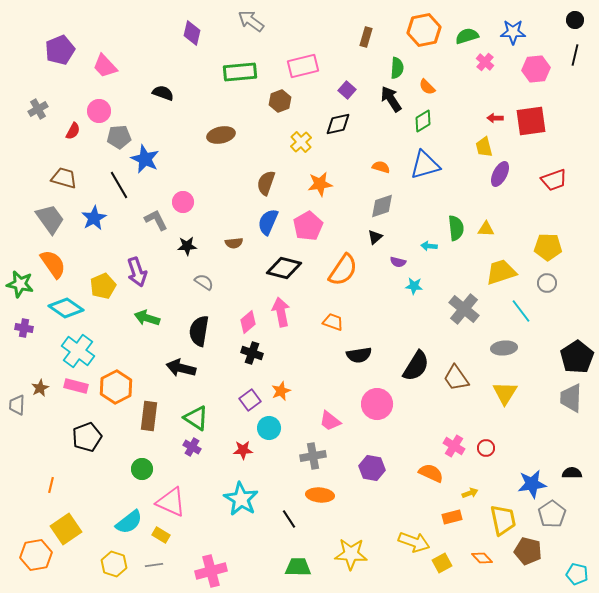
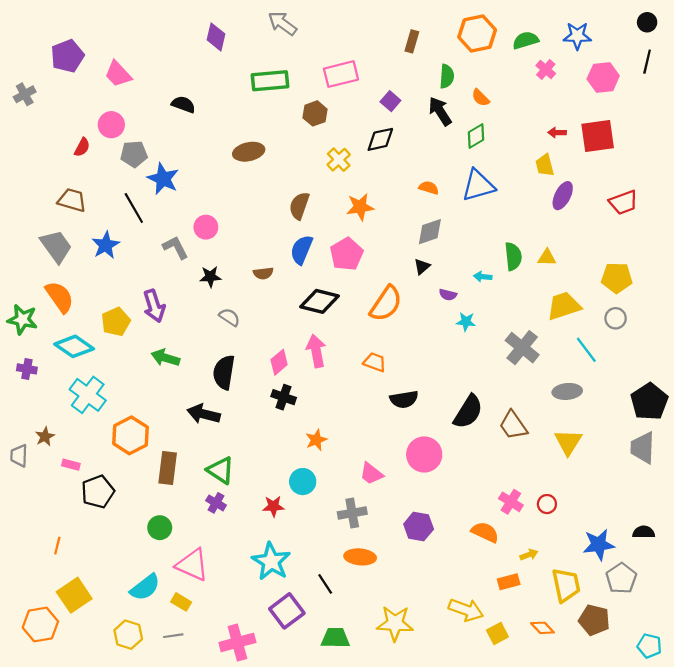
gray cross: (38, 109) -> (25, 94), moved
pink rectangle: (76, 386) -> (71, 465), moved, size x0.7
purple square: (250, 400) -> (287, 611), moved, size x1.4

